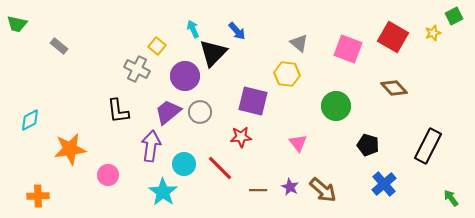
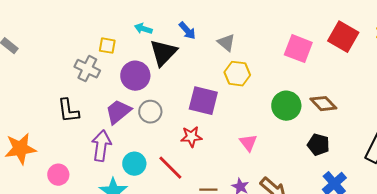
cyan arrow: (193, 29) -> (143, 29), turned -48
gray triangle: (299, 43) -> (226, 43), moved
yellow square: (157, 46) -> (107, 46), turned -30
brown diamond: (394, 88) -> (323, 104), moved

